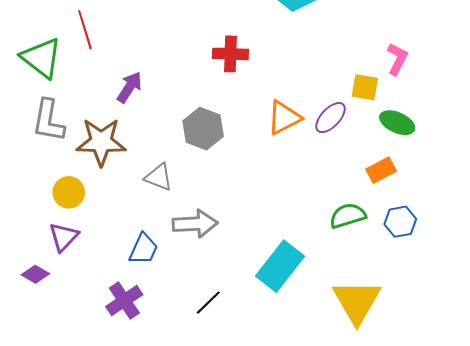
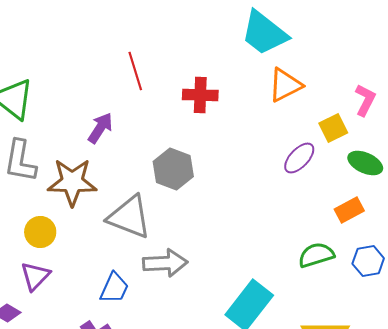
red line: (85, 30) -> (135, 71), moved
yellow square: (365, 87) -> (333, 128), turned -36
orange triangle: (284, 118) -> (285, 85), moved
gray triangle: (159, 177) -> (129, 217), size x1.6

